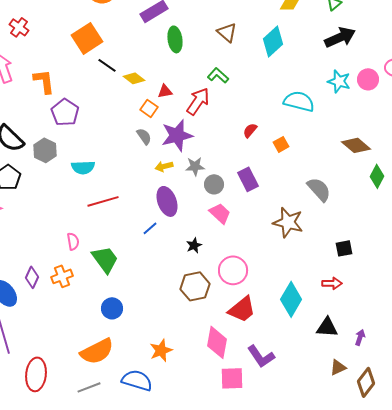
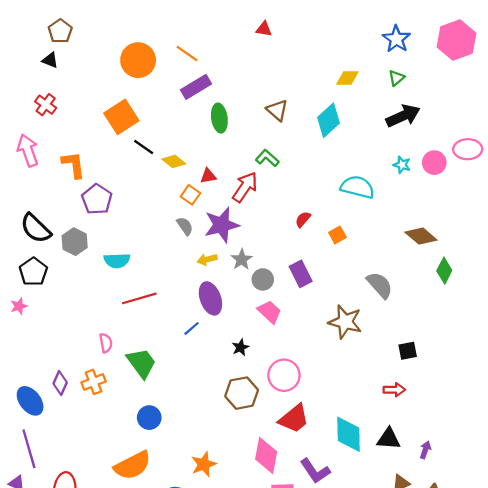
cyan star: (339, 81) -> (402, 165), size x0.7
gray star: (195, 166) -> (242, 259), turned -30
cyan diamond: (291, 299) -> (349, 434), moved, turned -32

